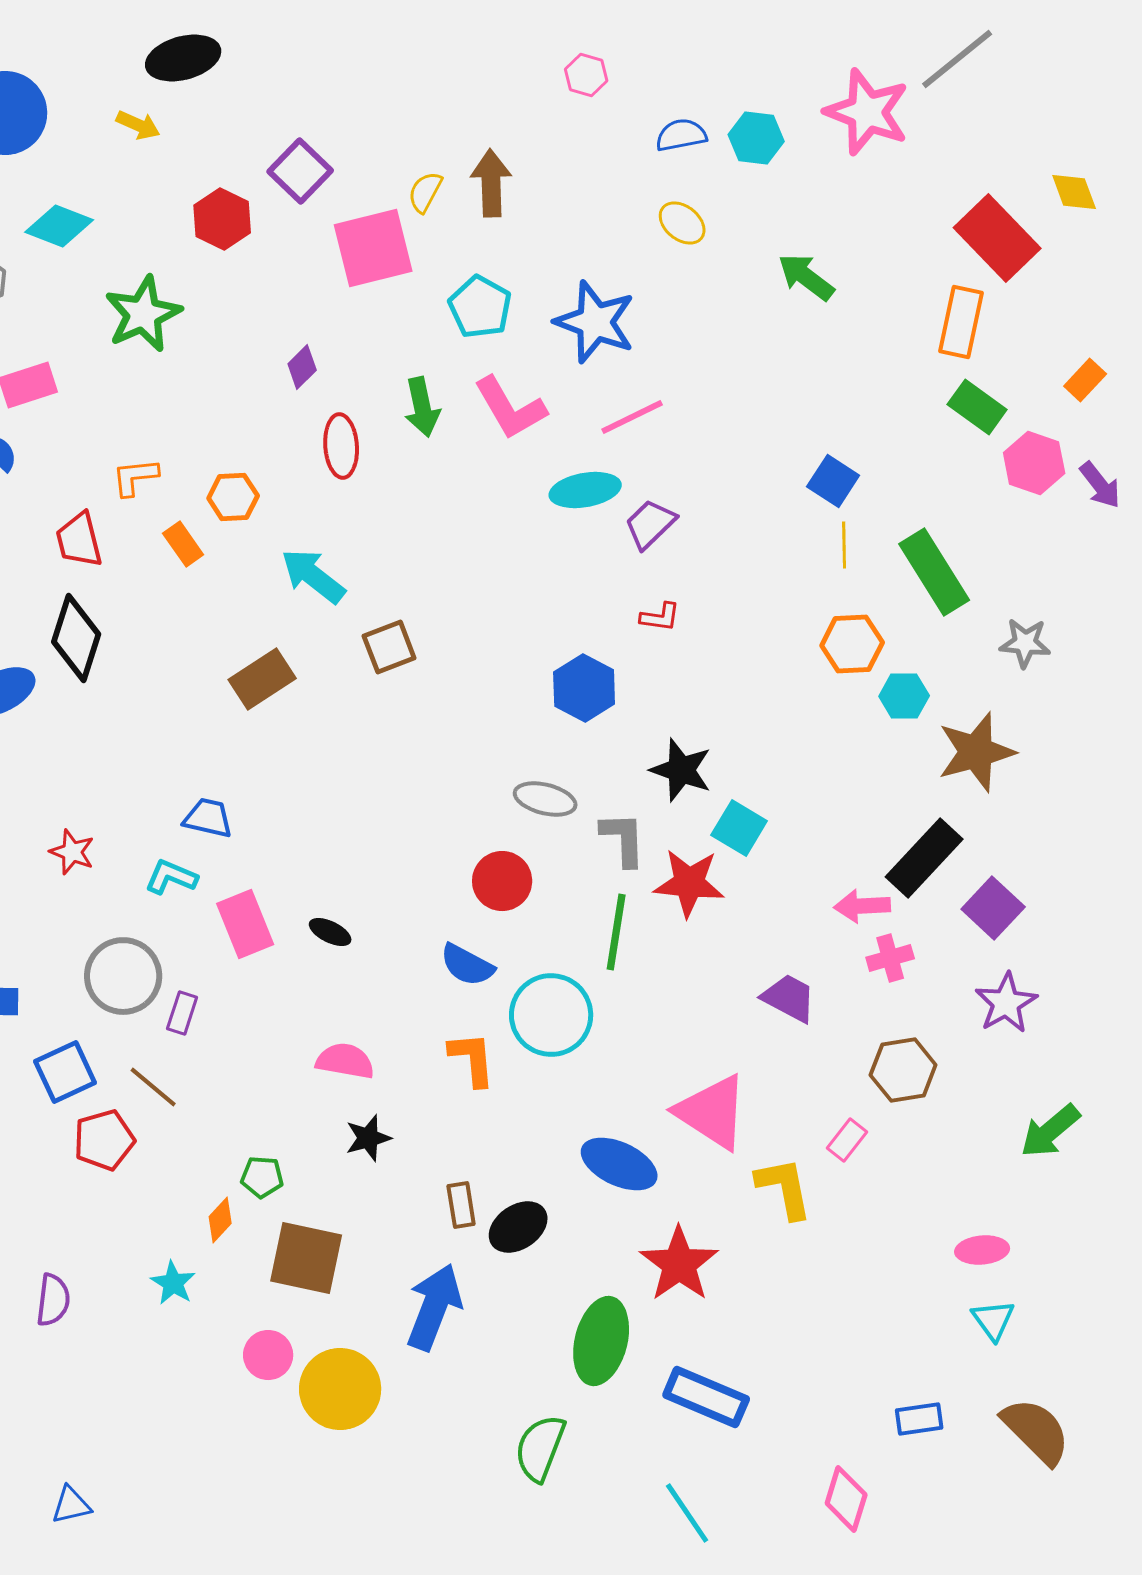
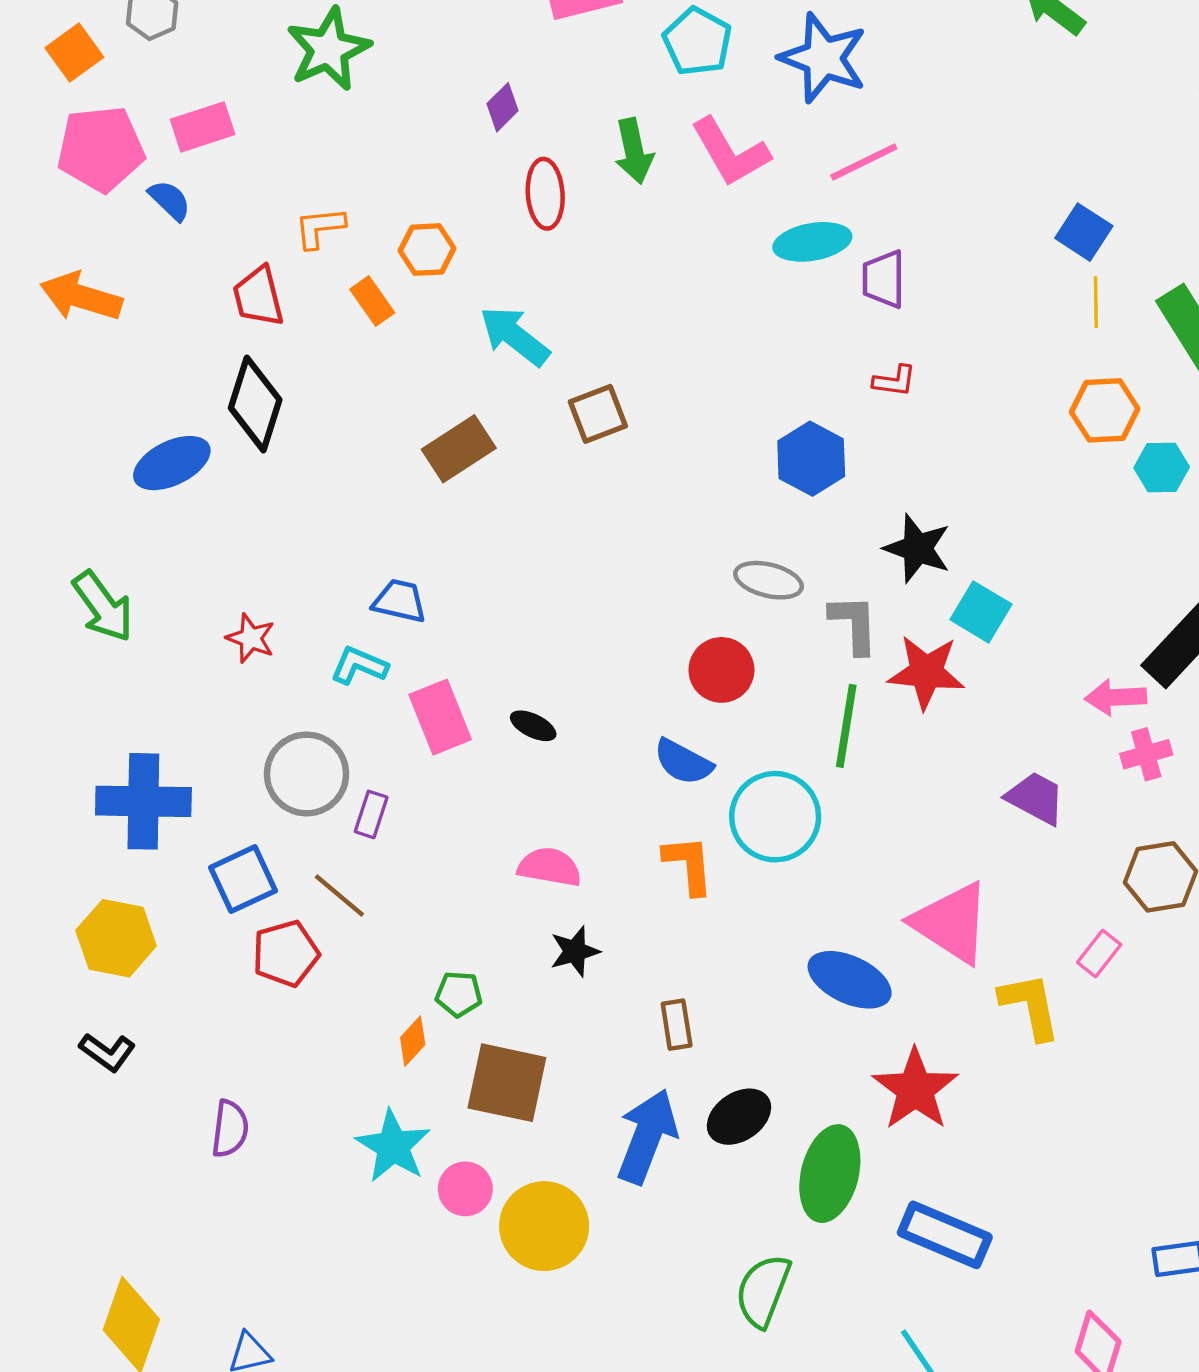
purple trapezoid: (650, 524) -> (884, 279), turned -46
black ellipse: (518, 1227) -> (739, 1117), moved
cyan star: (173, 1283) -> (393, 1146), moved, size x1.5

